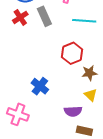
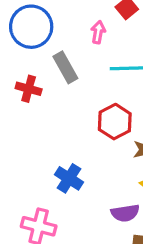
red cross: (20, 17) -> (29, 89), moved, turned -35

